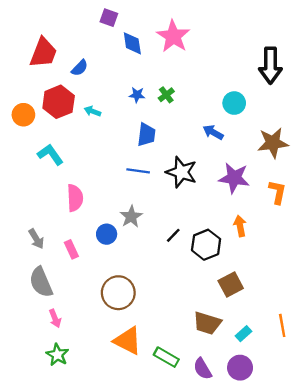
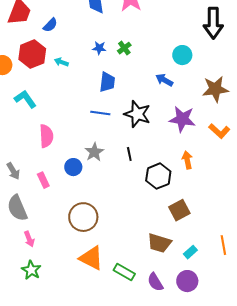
orange L-shape: (277, 192) -> (219, 131), turned 120
black line: (173, 235) -> (129, 154), moved, turned -56

